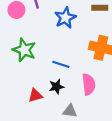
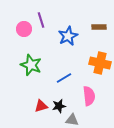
blue line: (61, 64) -> (64, 78), turned -49
black star: (56, 87) -> (59, 106), moved

